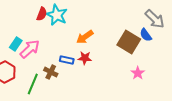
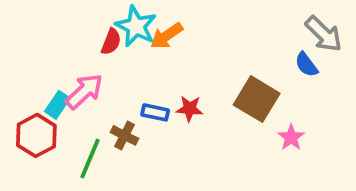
red semicircle: (42, 14) -> (111, 42), moved
orange arrow: (85, 37) -> (167, 36), moved
brown square: (129, 42) -> (257, 99), moved
cyan rectangle: (16, 44) -> (57, 105), moved

